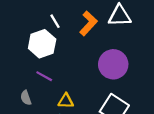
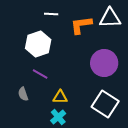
white line: (55, 21) -> (51, 14), moved, turned -56
orange L-shape: (88, 23) -> (81, 25), turned -140

